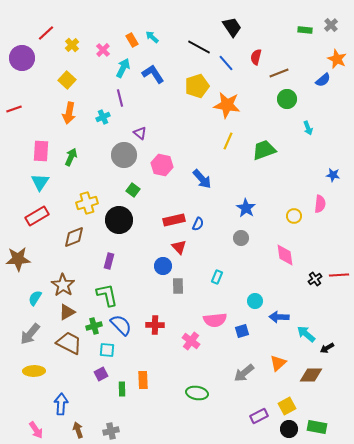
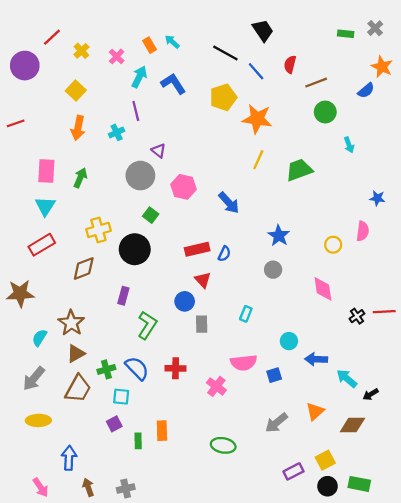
green L-shape: (107, 295) -> (147, 325), moved, turned 45
brown trapezoid: (69, 343) -> (78, 389), turned 92

